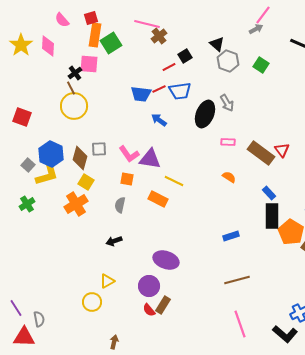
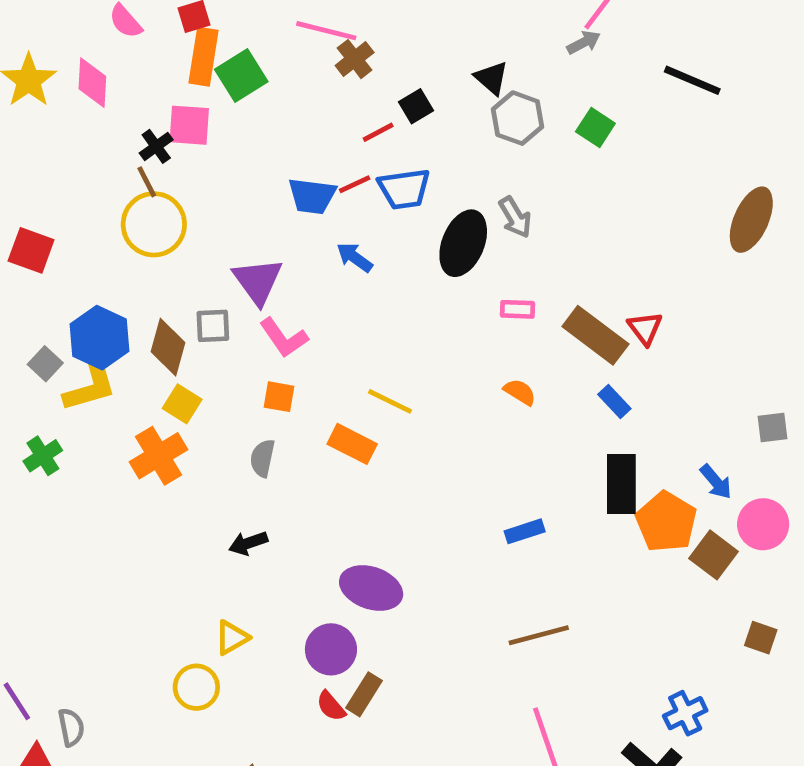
purple triangle: (150, 159) -> (258, 281), moved, turned 45
blue rectangle: (269, 193) -> (614, 401), moved

